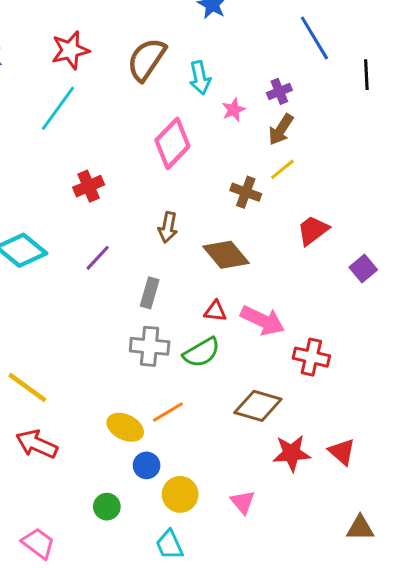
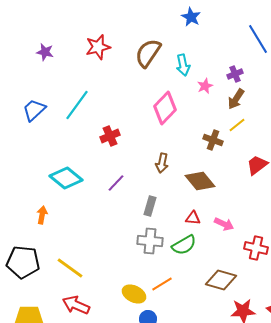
cyan line: (58, 108) -> (77, 105), moved
pink arrow: (263, 320) -> (224, 224), size x0.7

